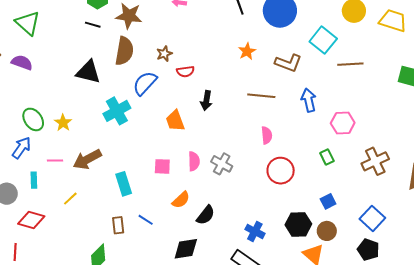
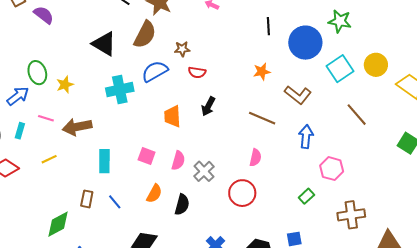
cyan square: (323, 40) -> (340, 69), moved
brown line: (350, 64) -> (357, 115), turned 35
green rectangle: (327, 157) -> (306, 196), turned 56
red circle: (281, 171) -> (242, 193), moved
orange semicircle: (181, 200) -> (154, 194), turned -36
black semicircle: (206, 215) -> (182, 205), moved, turned -40

